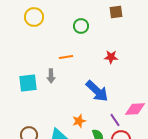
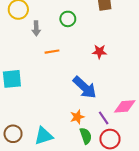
gray arrow: (51, 76) -> (36, 28), moved
orange star: (79, 121) -> (77, 117), moved

